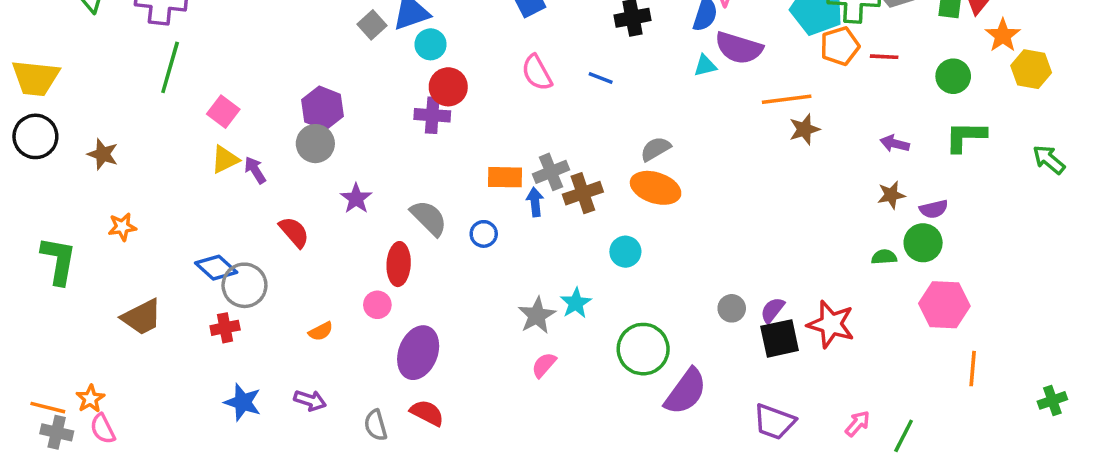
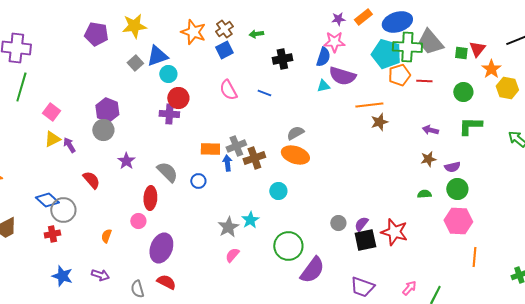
green circle: (923, 243) -> (457, 189), moved
orange semicircle: (321, 331) -> (106, 236), turned 136

